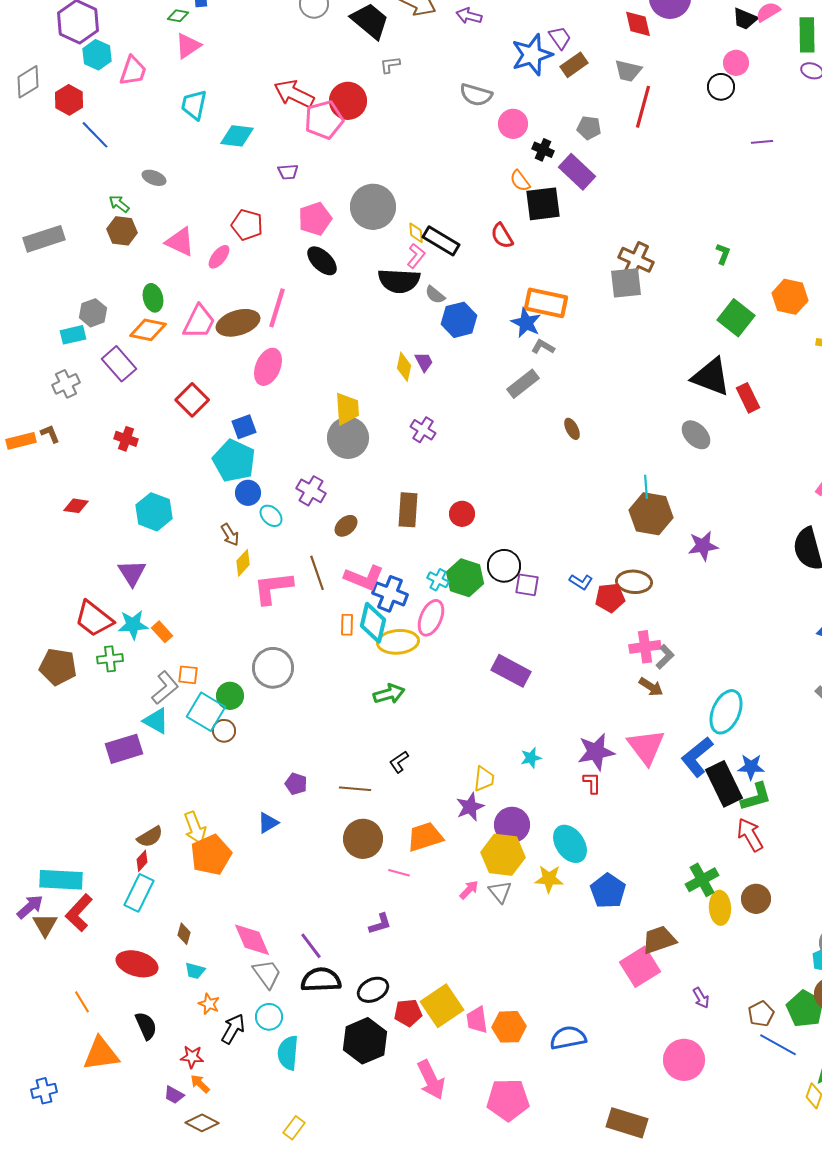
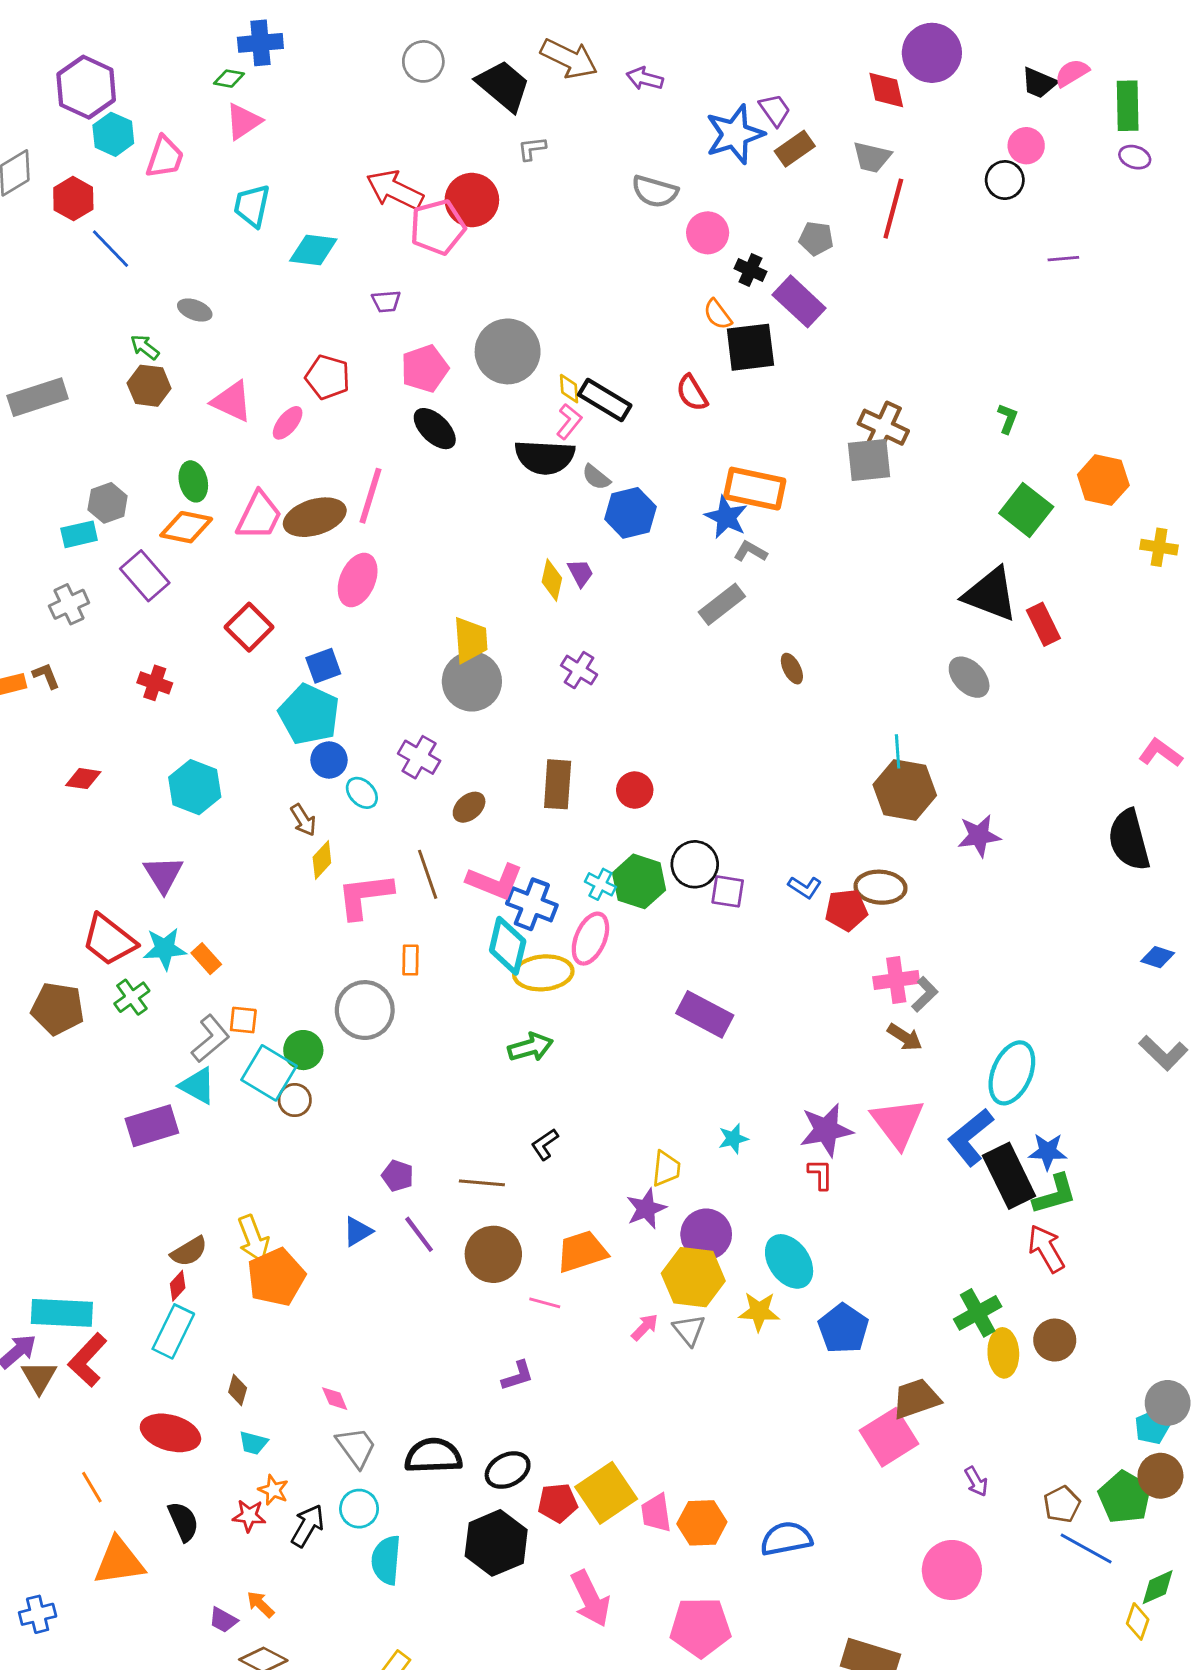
orange rectangle: (347, 625) -> (410, 960), moved
green cross: (110, 659) -> (132, 997), turned -30
pink diamond: (252, 940) -> (335, 1399), size x0.5
purple line: (311, 946) -> (419, 1234), moved
red star: (192, 1057) -> (249, 1516), moved

